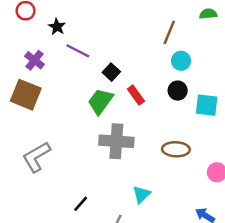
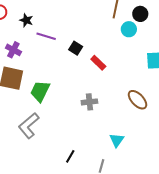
black circle: (178, 91) -> (140, 14), moved
green trapezoid: (100, 101) -> (40, 91), moved
gray cross: (116, 141) -> (89, 102), size x0.6
brown ellipse: (176, 149) -> (138, 100), turned 55

